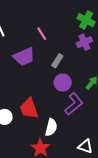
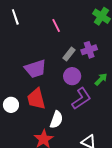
purple cross: (84, 42) -> (89, 50), moved
purple trapezoid: (24, 57) -> (35, 69), moved

